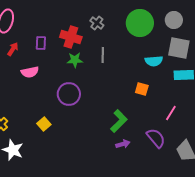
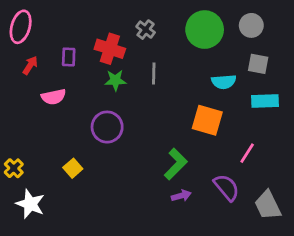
gray square: (179, 48) -> (258, 64), size x0.7
orange square: (142, 89) -> (207, 120), size x1.6

